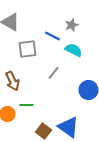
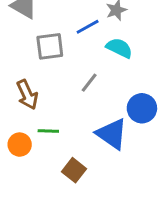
blue line: (52, 36) -> (88, 27), turned -56
blue triangle: (68, 127) -> (112, 134), moved

